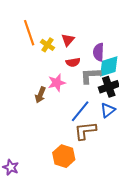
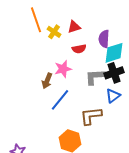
red triangle: (68, 40) -> (74, 27), turned 32
gray L-shape: (90, 76) -> (95, 77), moved
blue line: (80, 111) -> (60, 100), moved

